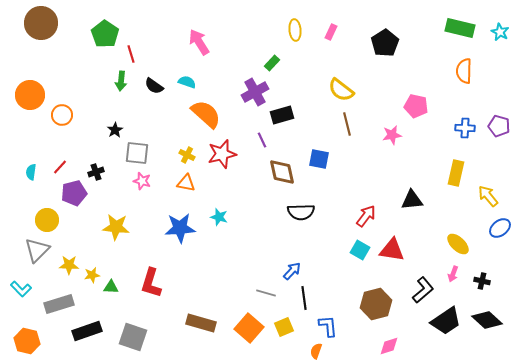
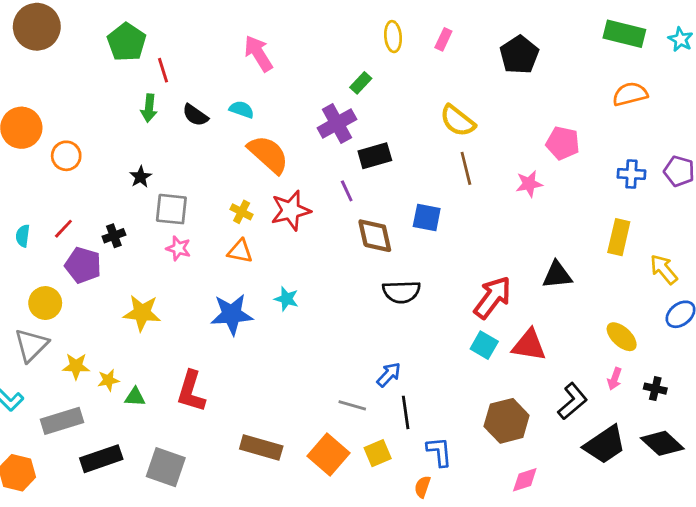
orange semicircle: (464, 71) -> (630, 94), turned 75
purple pentagon: (74, 193) -> (83, 265), turned 30
red arrow: (366, 216) -> (493, 297), size x1.4

